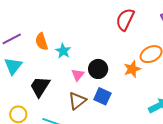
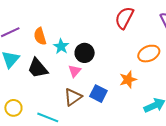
black circle: (98, 69) -> (85, 53), moved
orange star: (132, 69) -> (128, 80), moved
black trapezoid: (40, 87) -> (38, 68), moved, turned -75

